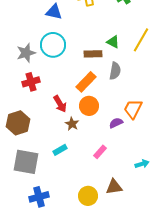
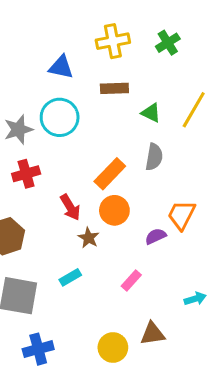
brown rectangle: (93, 54) -> (114, 88), moved

